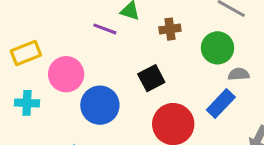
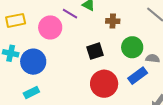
green circle: (218, 48) -> (132, 47), moved
pink circle: (66, 74) -> (50, 27), moved
blue circle: (100, 105) -> (33, 62), moved

